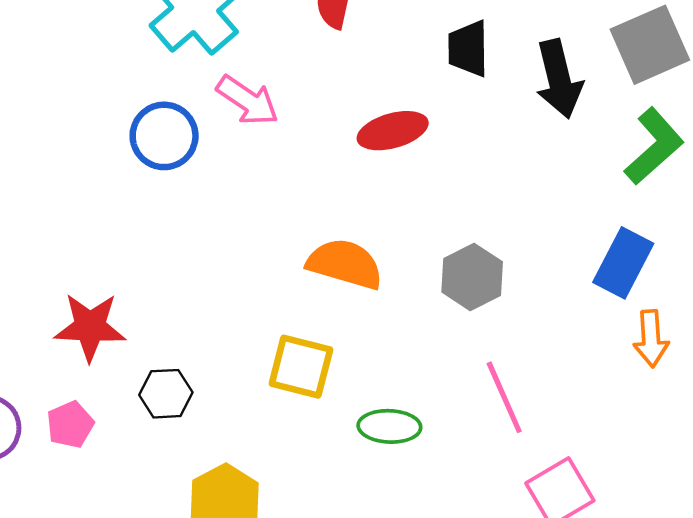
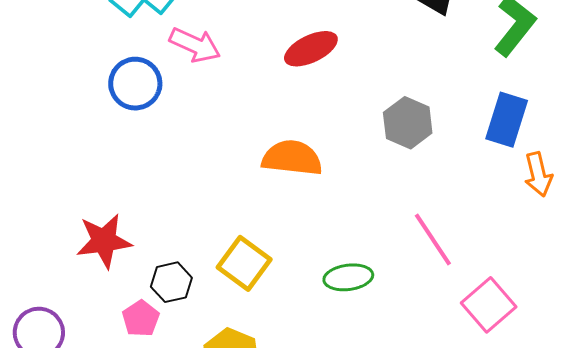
gray hexagon: (472, 277) -> (408, 123), moved
yellow square: (301, 367) -> (244, 263), moved, turned 32
pink pentagon: (70, 425) -> (141, 319), moved

